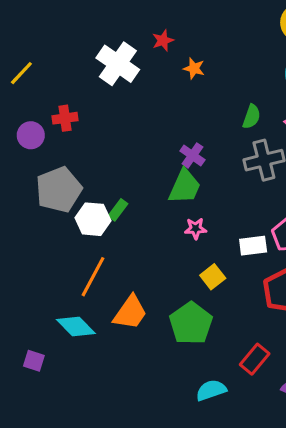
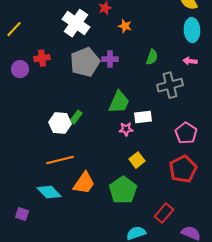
green semicircle: (252, 117) -> (152, 57), moved
purple cross: (192, 155) -> (110, 59), moved, turned -35
gray pentagon: (59, 190) -> (85, 62), moved
white rectangle: (253, 246) -> (143, 117), moved
orange line: (93, 277) -> (60, 160), turned 48

